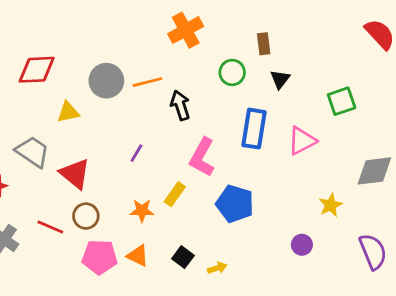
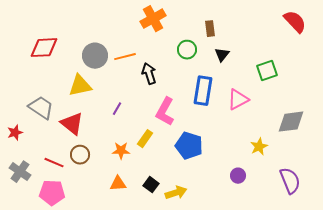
yellow triangle: (68, 112) -> (80, 86), moved, size x1.4
orange triangle: (138, 256) -> (118, 184), turned -30
pink pentagon: (100, 257) -> (52, 193), moved
yellow arrow: (217, 268) -> (176, 193), size x1.5

